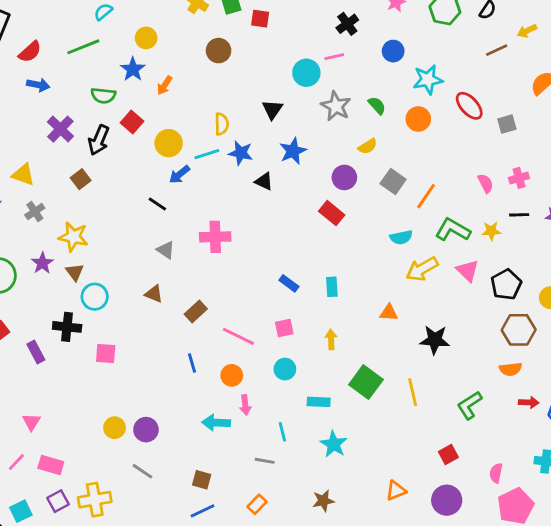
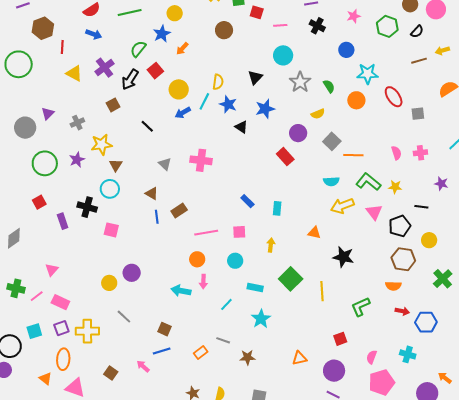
black cross: (347, 24) -> (317, 26), turned -35
pink line: (334, 57) -> (280, 25), moved
green semicircle: (103, 96) -> (138, 49), turned 114
cyan line: (207, 154) -> (204, 101), turned -54
yellow triangle: (23, 175) -> (74, 73), moved
orange line: (426, 196) -> (353, 155), turned 48
black line: (157, 204) -> (147, 126), moved
black line: (519, 215) -> (421, 207), moved
yellow star: (73, 237) -> (102, 145), turned -30
brown triangle: (75, 272) -> (116, 165), moved
pink line: (238, 336) -> (206, 233), turned -45
blue line: (192, 363) -> (157, 217), moved
purple circle: (146, 430) -> (132, 273), moved
cyan line: (282, 432) -> (226, 304), turned 48
gray line: (265, 461) -> (223, 340), moved

